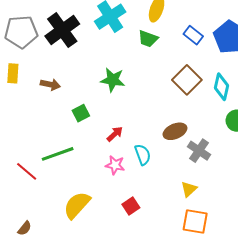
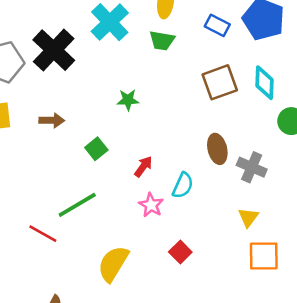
green star: (113, 80) -> (128, 100), size x0.7
brown square: (187, 80) -> (220, 82), turned 36
brown ellipse: (175, 131) -> (217, 149), turned -70
cyan semicircle: (143, 155) -> (183, 185), turned 55
pink star: (115, 165) -> (151, 205), turned 30

